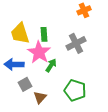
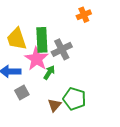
green rectangle: (44, 34) -> (42, 40), size x1.6
gray cross: (76, 43) -> (62, 49), moved
brown triangle: (40, 97) -> (54, 105), moved

